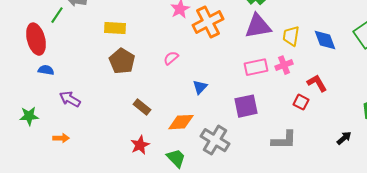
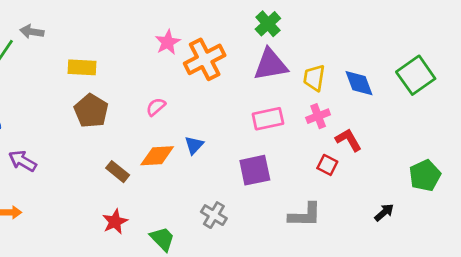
pink cross: (284, 65) -> (318, 116), moved
orange diamond: (181, 122) -> (157, 156), moved
gray cross: (215, 140) -> (214, 215), size x0.7

